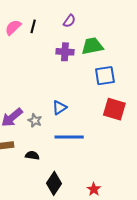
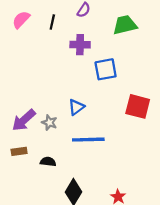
black line: (33, 26) -> (52, 22), moved
green trapezoid: (92, 46) -> (125, 25), moved
blue square: (105, 76) -> (106, 69), moved

